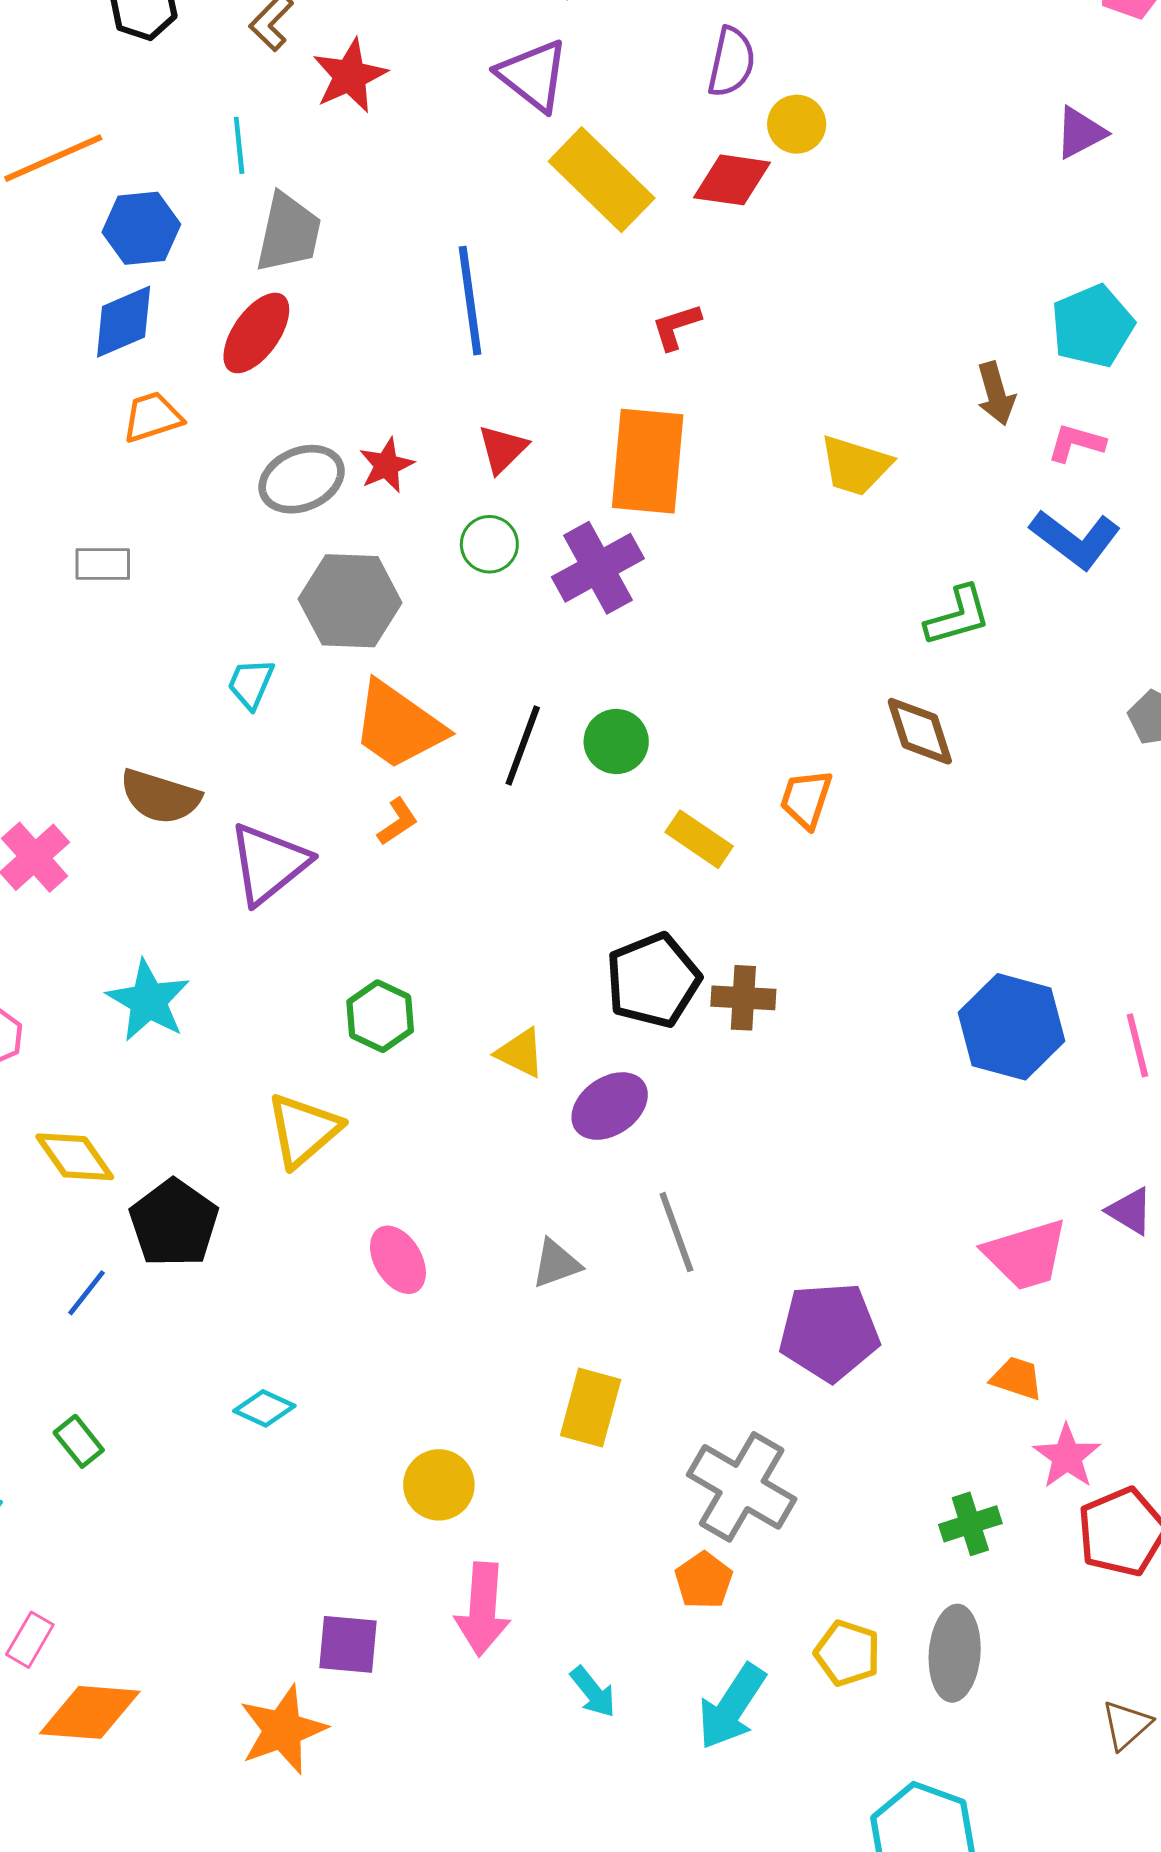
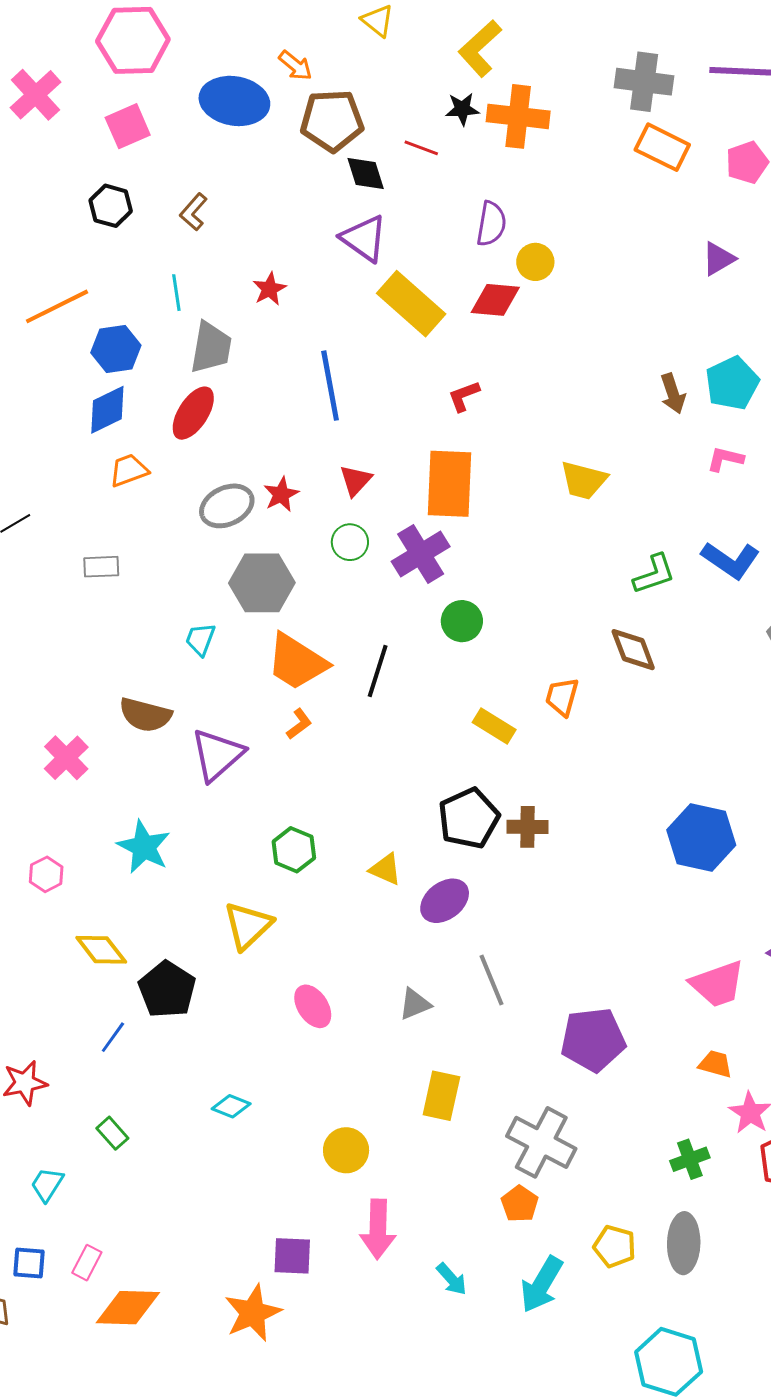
red star: (350, 76) -> (270, 289), moved, size x0.7
brown arrow: (996, 394) -> (673, 394), moved
blue L-shape: (1075, 539) -> (731, 560), moved
green circle: (616, 741) -> (462, 621), moved

